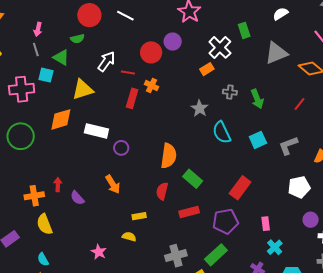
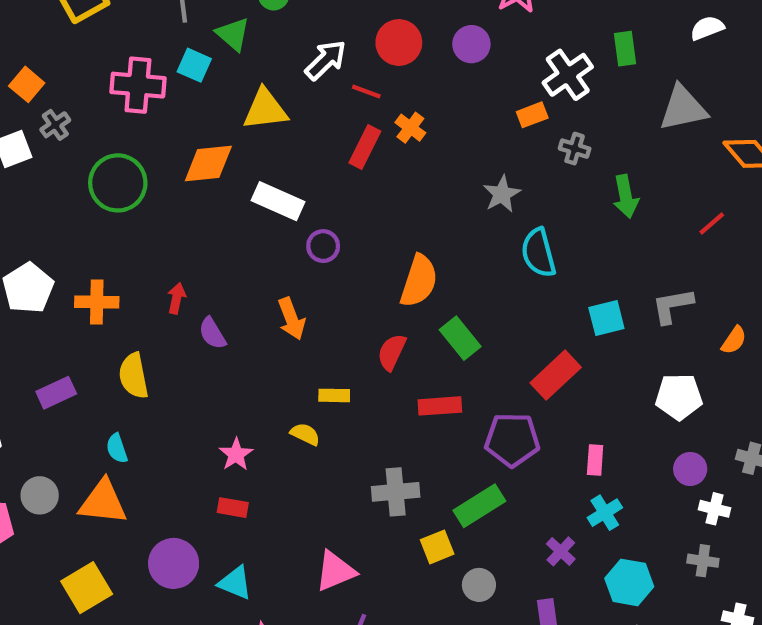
red circle: (151, 52) -> (399, 42), moved
gray cross: (230, 92) -> (575, 149), moved
cyan square: (258, 140) -> (606, 318), moved
orange cross: (34, 196) -> (97, 302), moved

